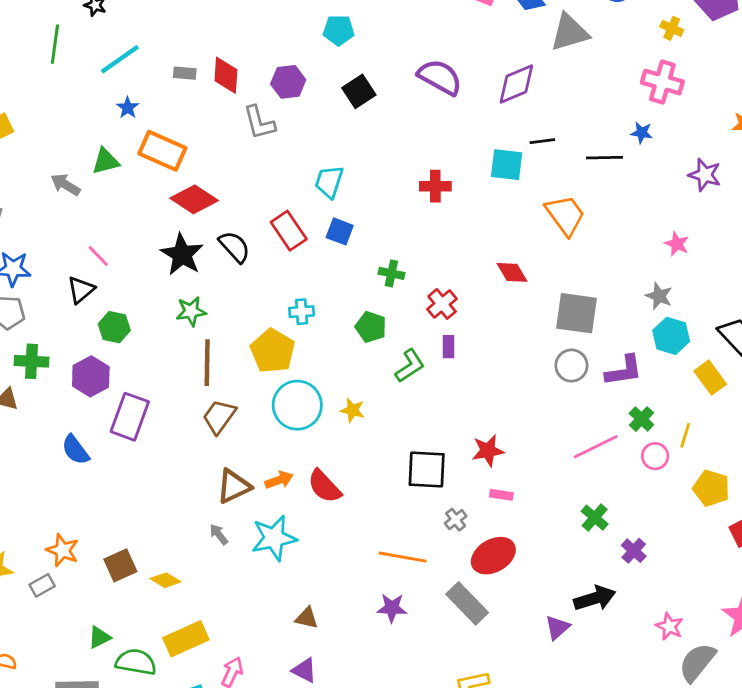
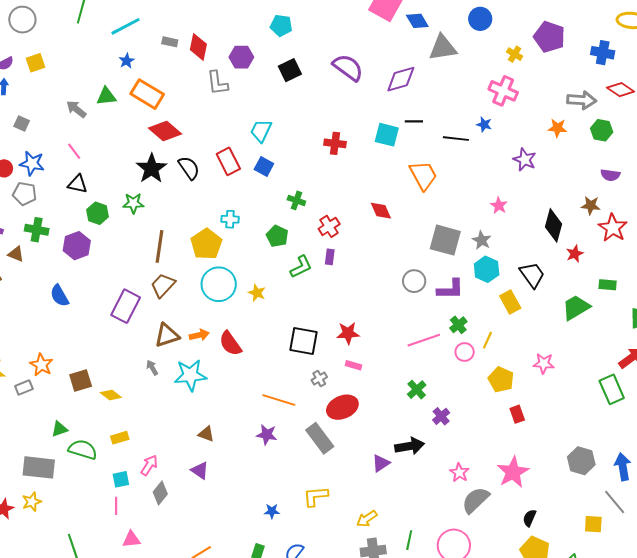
pink line: (98, 256) -> (74, 151), moved
black triangle: (81, 290) -> (78, 184), turned 45
green star: (191, 311) -> (133, 203), moved
gray square: (577, 313) -> (445, 240), moved
purple rectangle: (130, 417) -> (126, 306), moved
yellow rectangle: (186, 639) -> (120, 438), size x0.6

